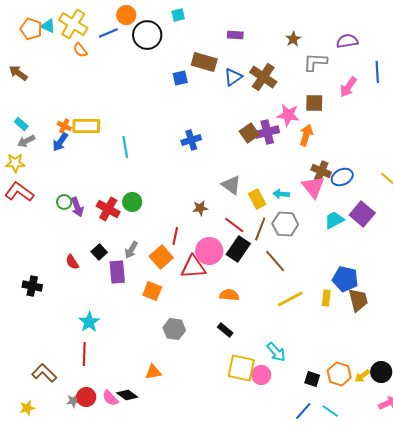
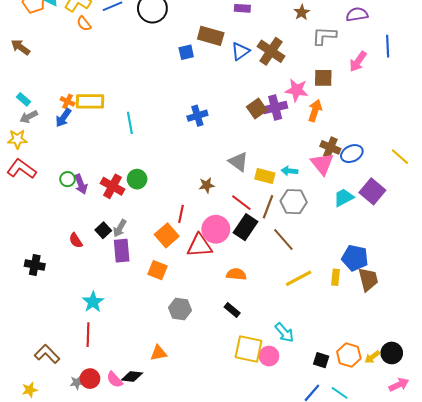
yellow rectangle: (257, 199) -> (265, 176), turned -48
gray arrow: (131, 250) -> (120, 228), moved
black diamond: (127, 395) -> (132, 377), turned -30

